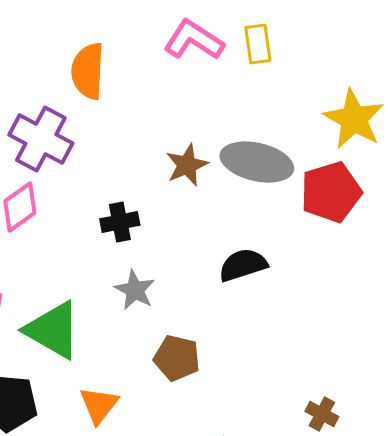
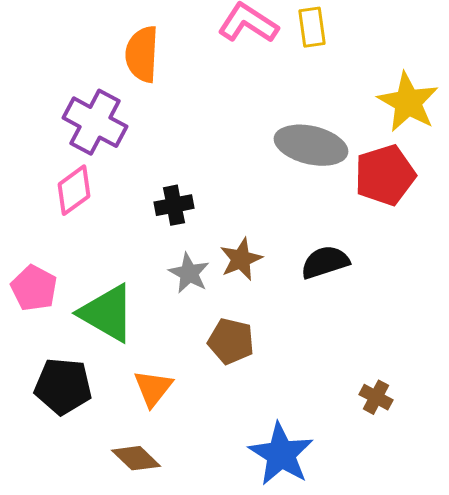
brown star: (187, 165) -> (241, 259), moved
black semicircle: (243, 265) -> (325, 262), moved

